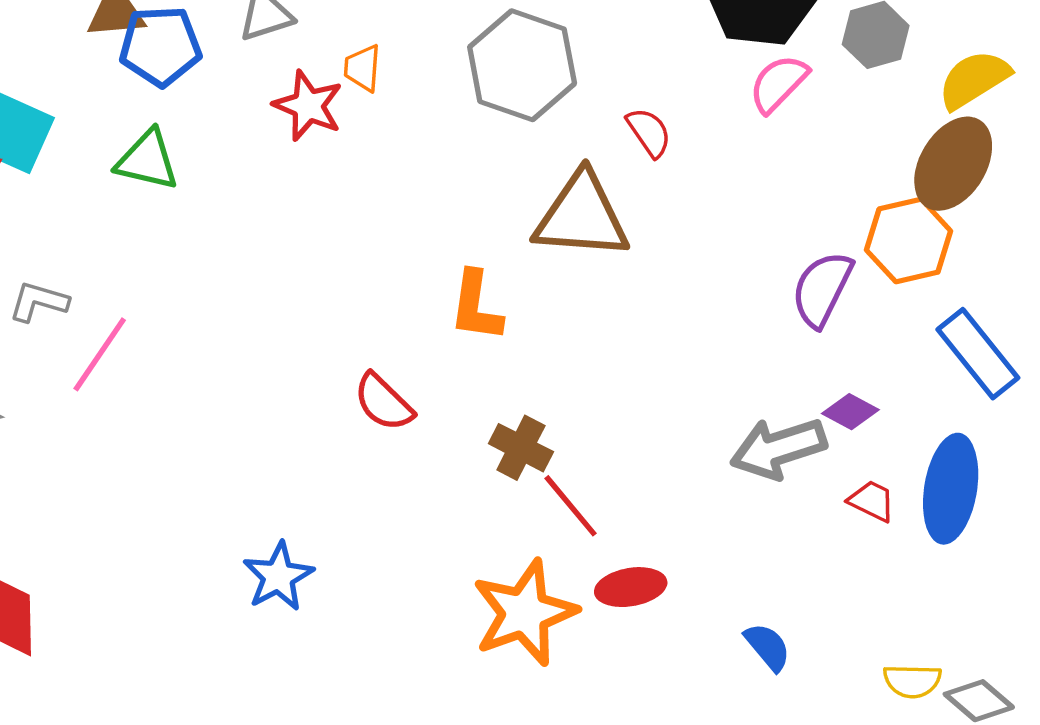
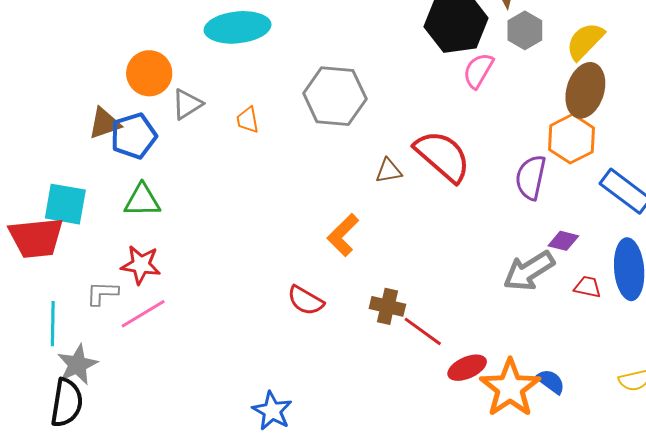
red star: (308, 106) -> (141, 265), moved
red semicircle: (649, 132) -> (443, 156), moved, size x2.0
brown triangle: (582, 216) -> (389, 171), size x0.5
orange L-shape: (476, 306) -> (343, 235), turned 51
pink line: (100, 354) -> (143, 314), turned 39
orange star: (525, 613) -> (510, 388), moved

